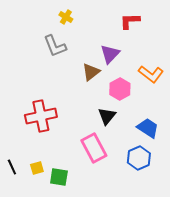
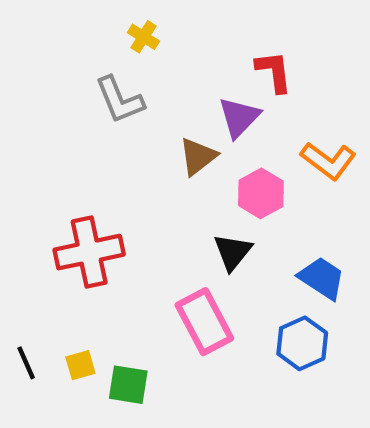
red L-shape: (130, 21) -> (274, 72), moved, turned 85

